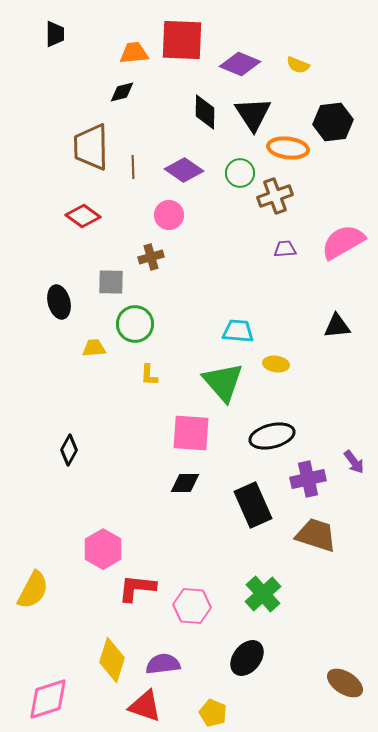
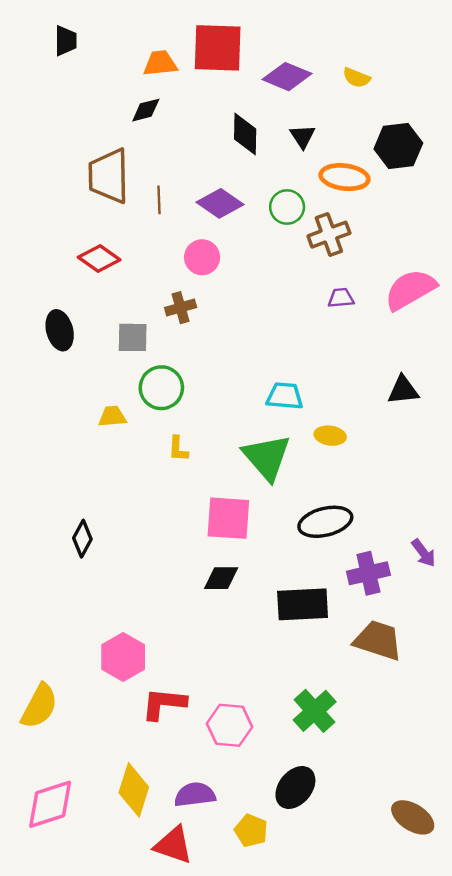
black triangle: (253, 114) -> (303, 136), size x0.6
black ellipse: (59, 302) -> (60, 330), moved
black rectangle: (253, 505) -> (303, 604), turned -69
pink diamond: (48, 699) -> (50, 804), moved
yellow pentagon: (213, 713) -> (251, 831), moved

